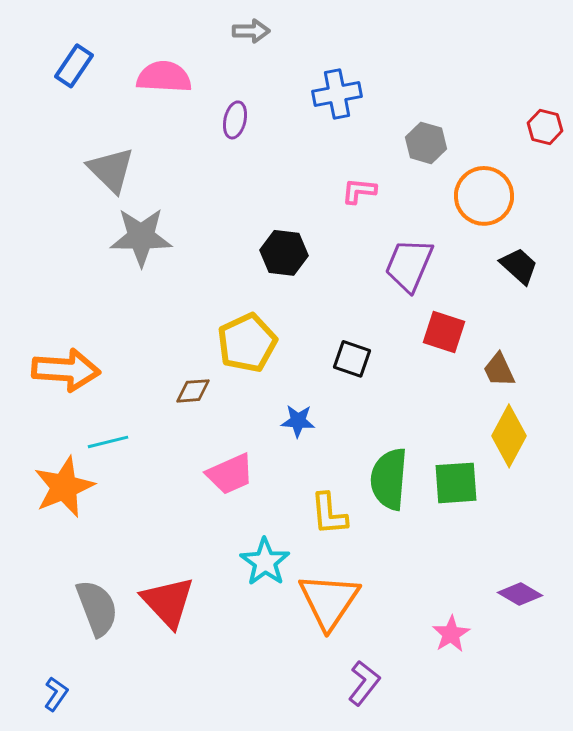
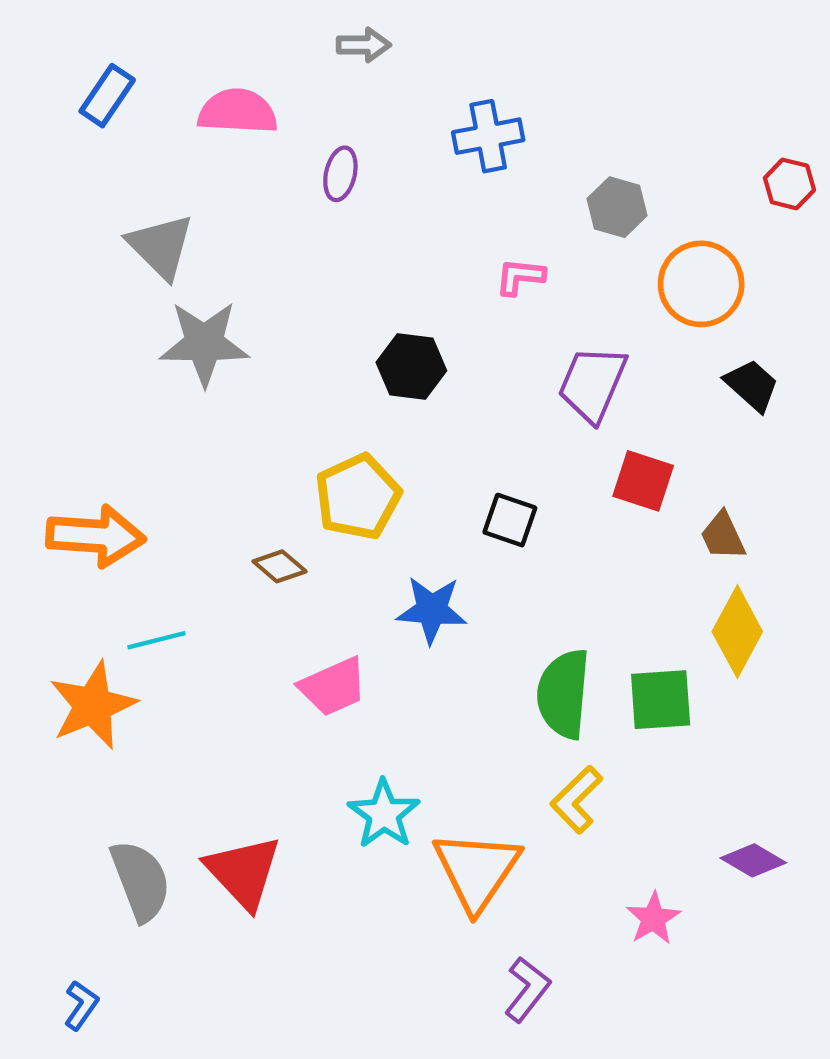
brown diamond: (193, 391) -> (280, 566), turned 45
blue star: (298, 421) -> (432, 610), size x1.4
yellow L-shape: (329, 514) -> (577, 800), moved, turned 51

